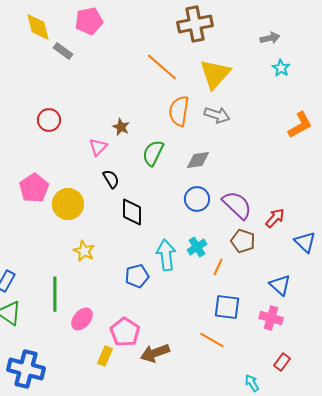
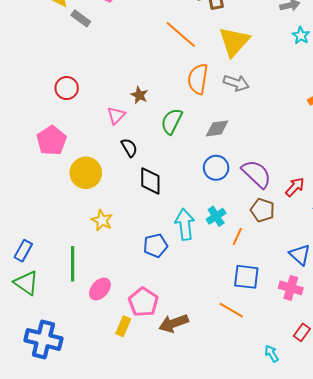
pink pentagon: (34, 188) -> (51, 141), moved

